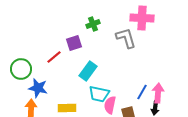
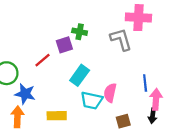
green cross: (93, 24) -> (80, 32), moved, turned 32
blue line: (142, 92) -> (145, 83), moved, turned -35
pink semicircle: (110, 105) -> (110, 93), moved

